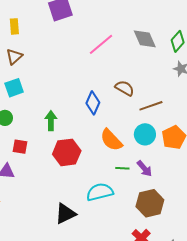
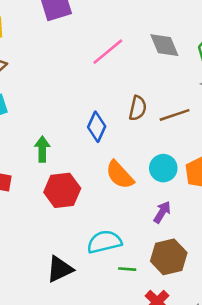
brown semicircle: (125, 88) -> (138, 108), turned 72
brown line: (151, 106) -> (175, 115), moved
green line: (122, 168) -> (127, 269), moved
purple arrow: (144, 169) -> (162, 212), turned -108

